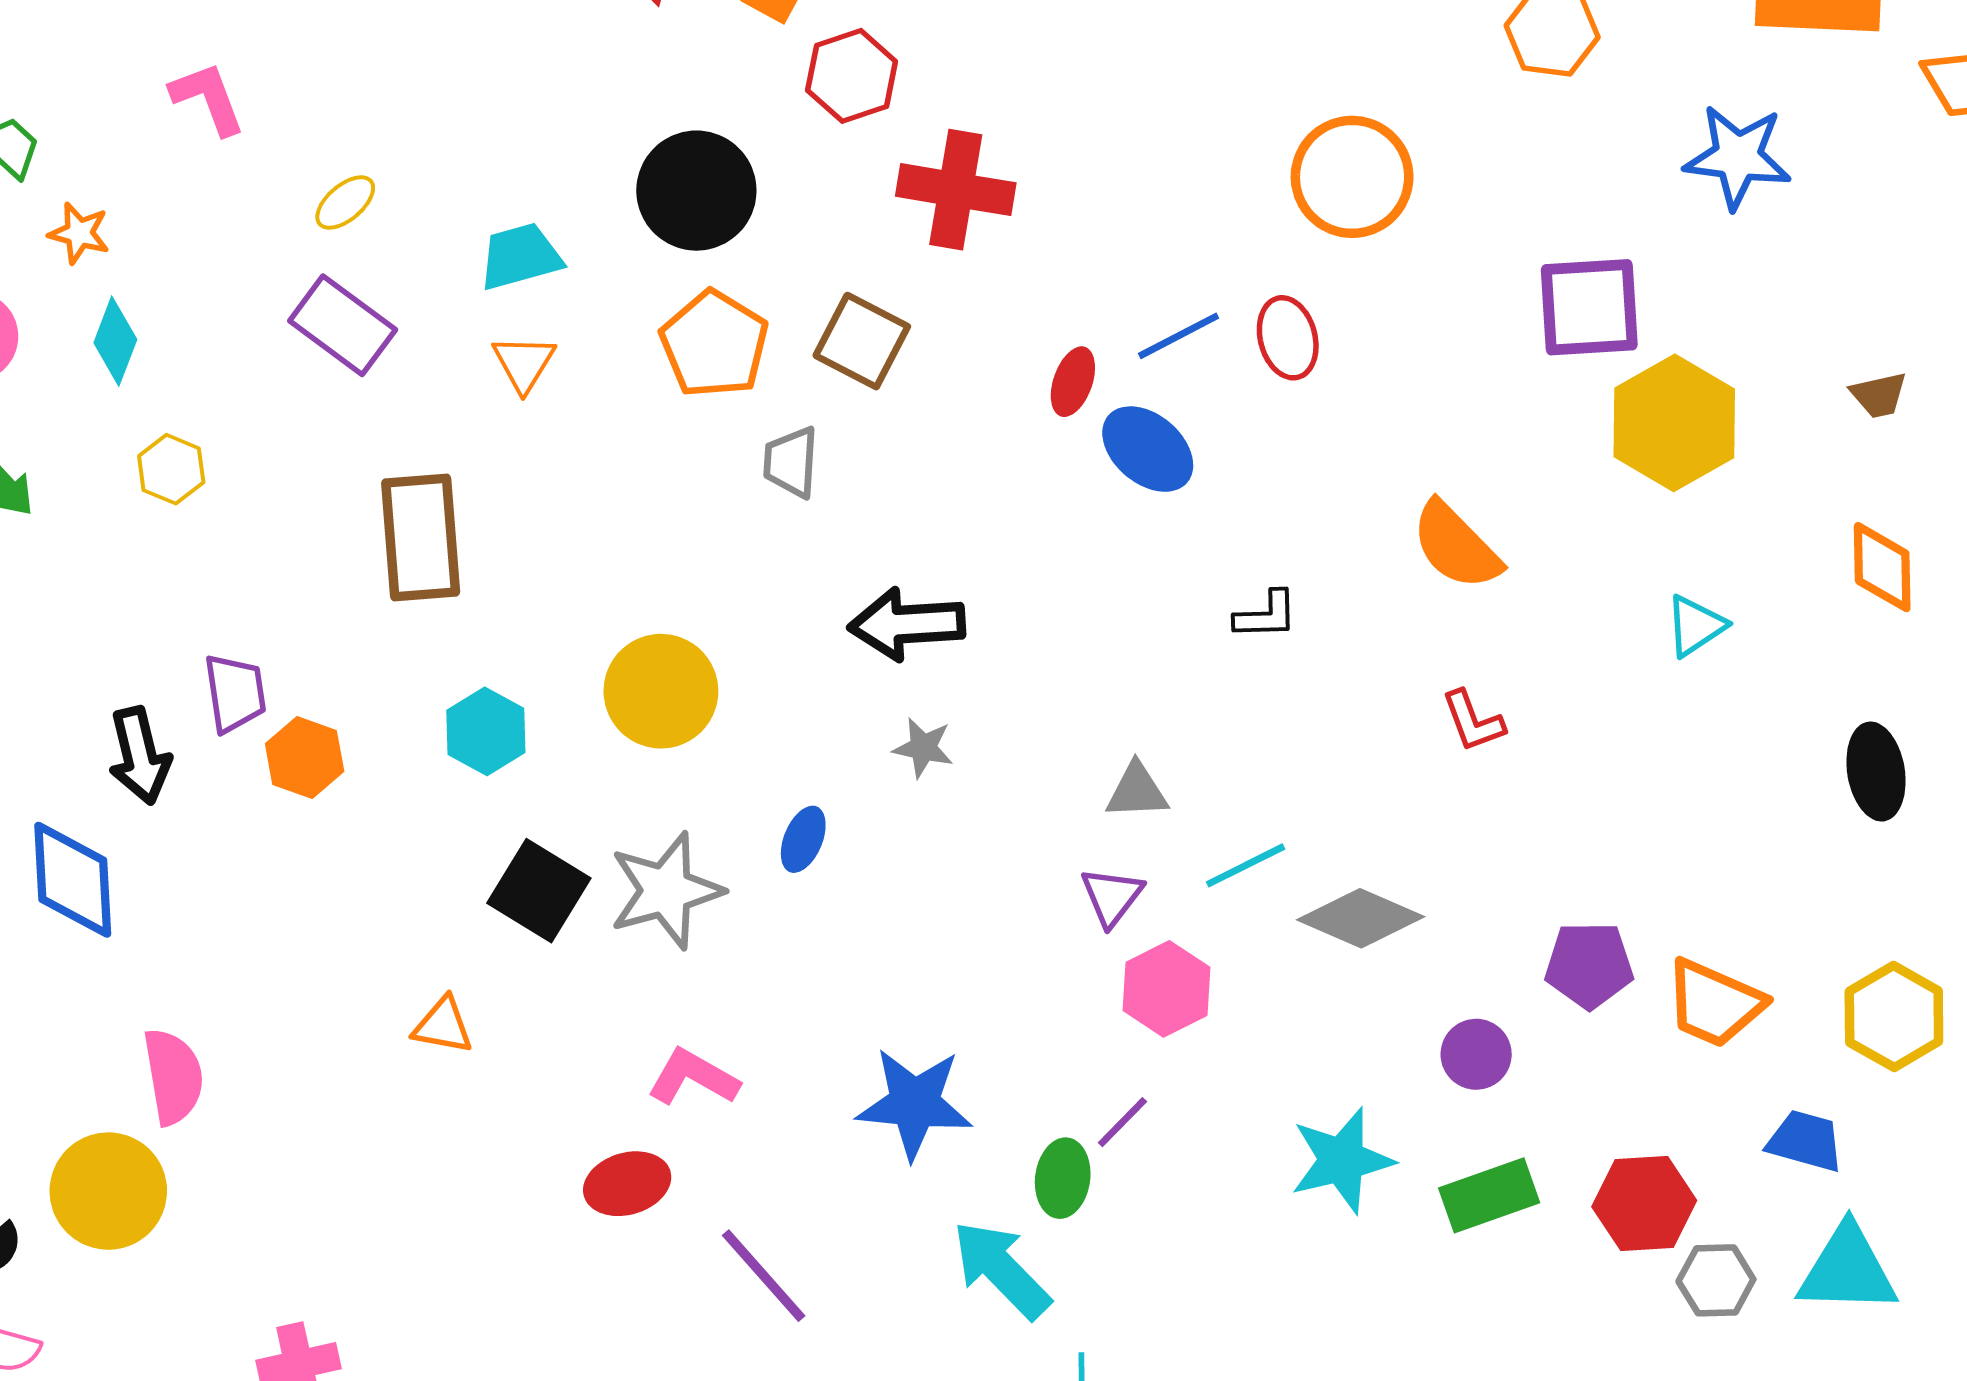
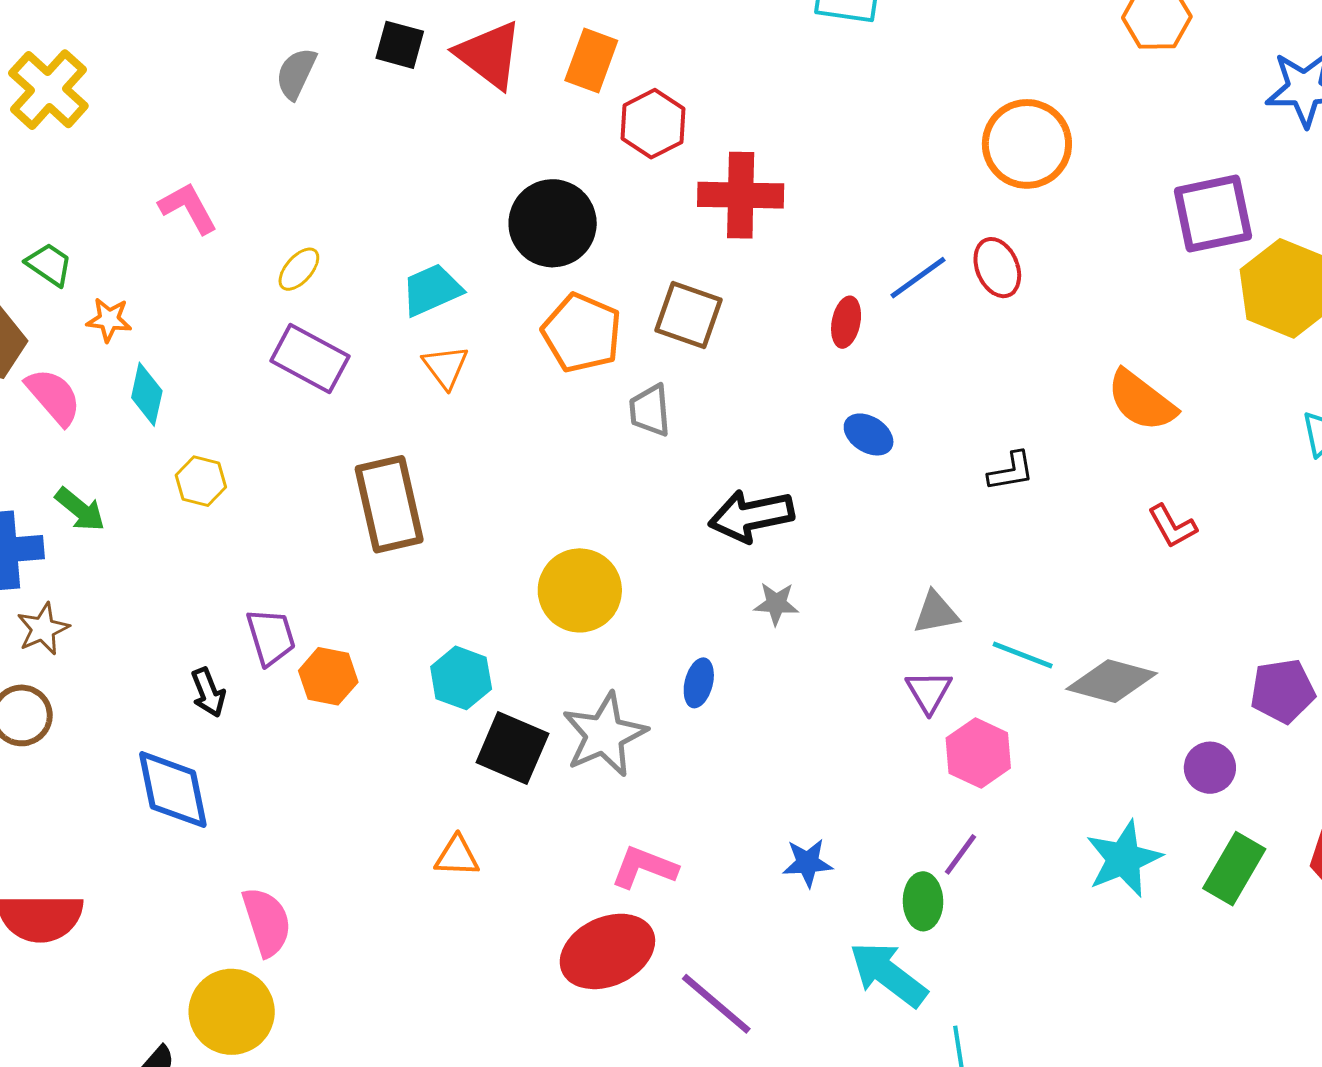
blue ellipse: (1148, 449) -> (869, 434), moved, size x0.7
cyan hexagon: (486, 731) -> (461, 678), moved
black arrow: (140, 756) -> (208, 693), size x0.7
cyan line: (1246, 865) -> (1023, 655), turned 56
blue star: (914, 1103) -> (807, 863), size x0.6
red ellipse: (627, 1184) -> (607, 951), size x1.5
green rectangle: (1489, 1195) -> (1234, 869), turned -32

